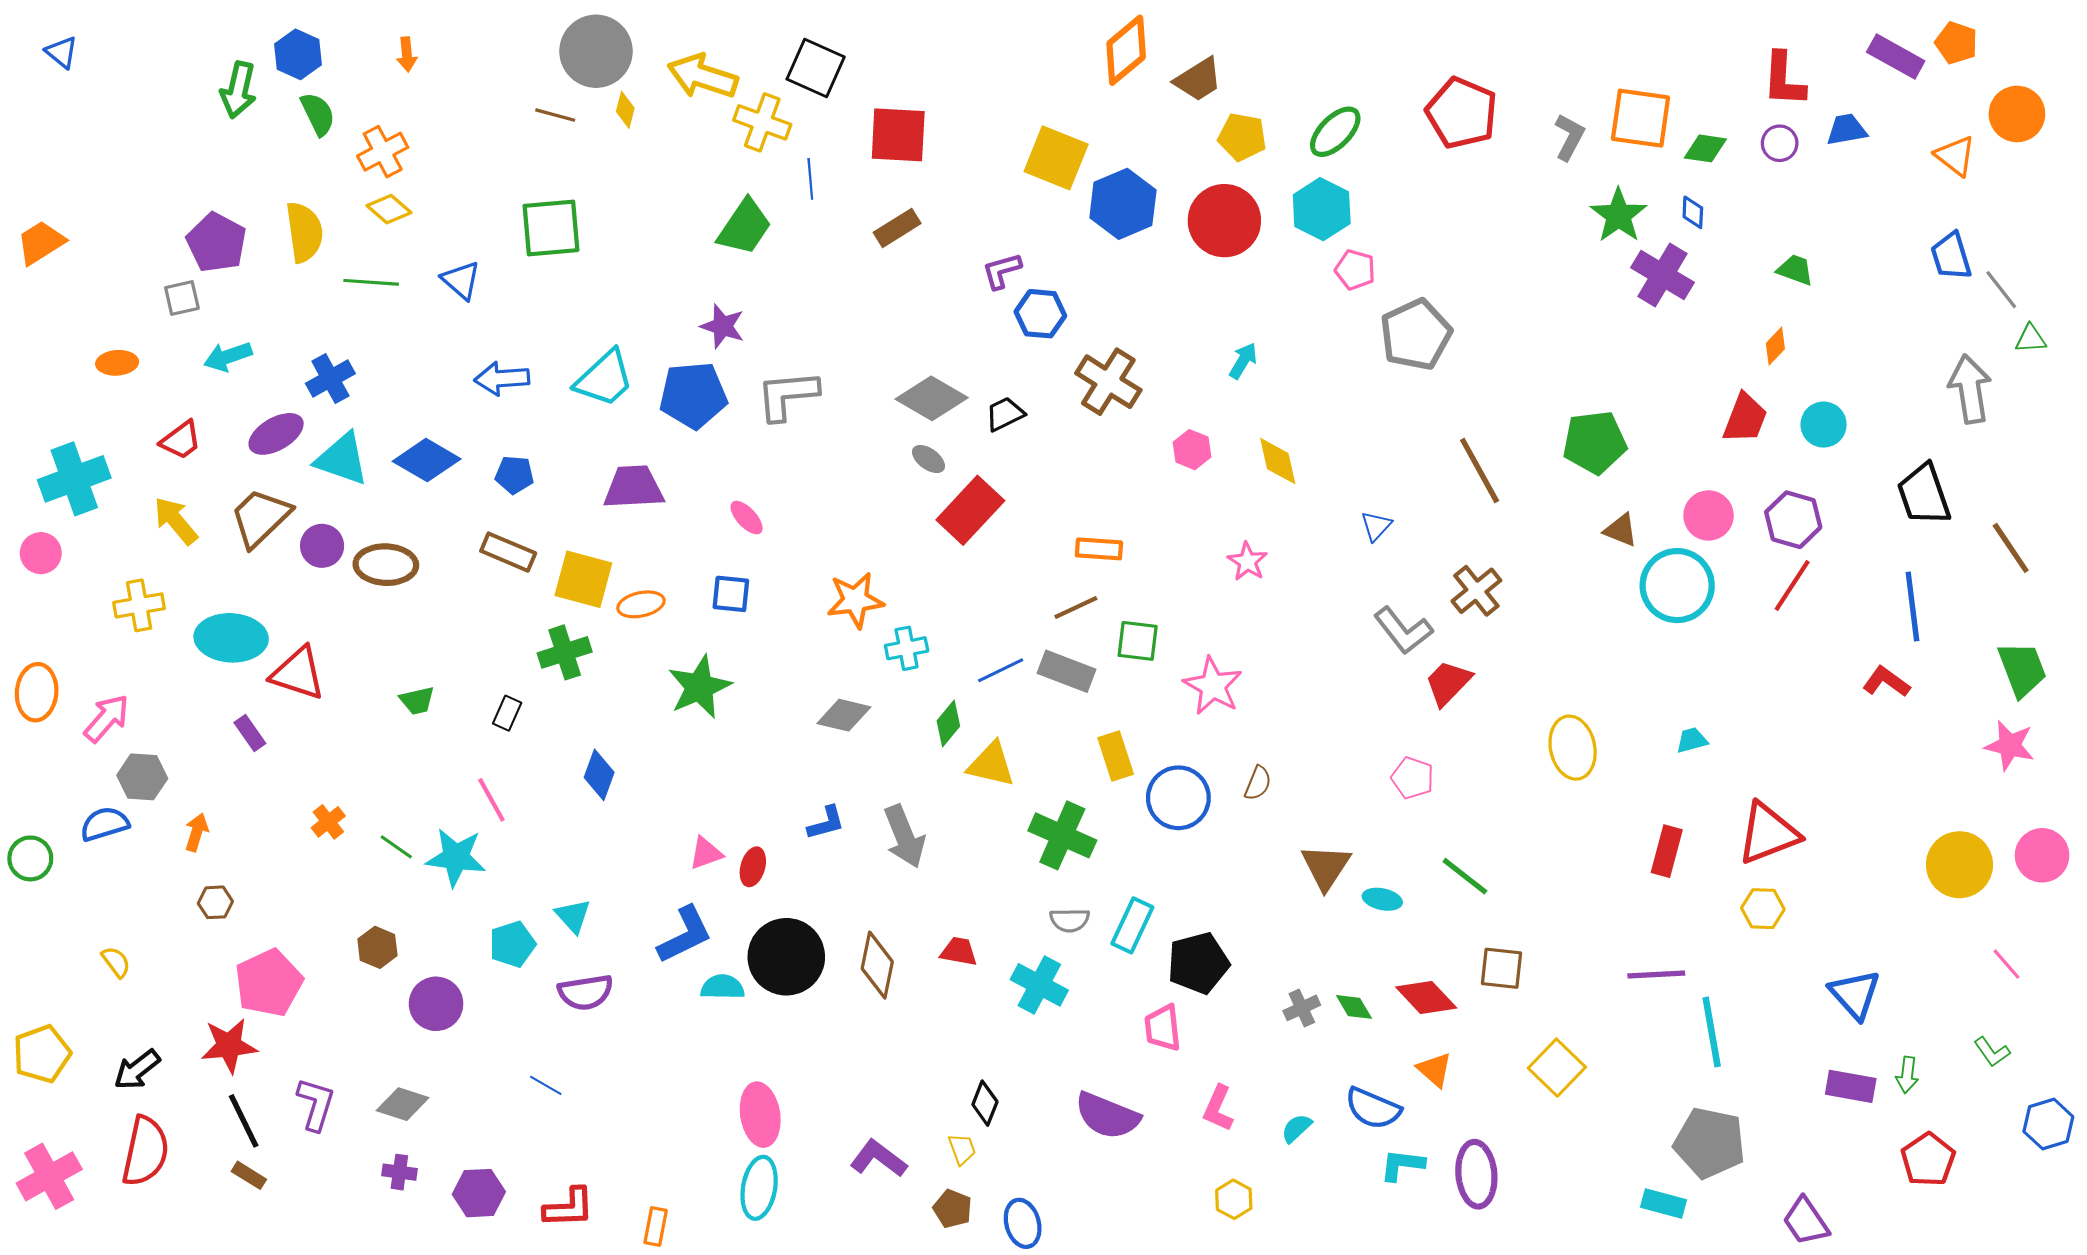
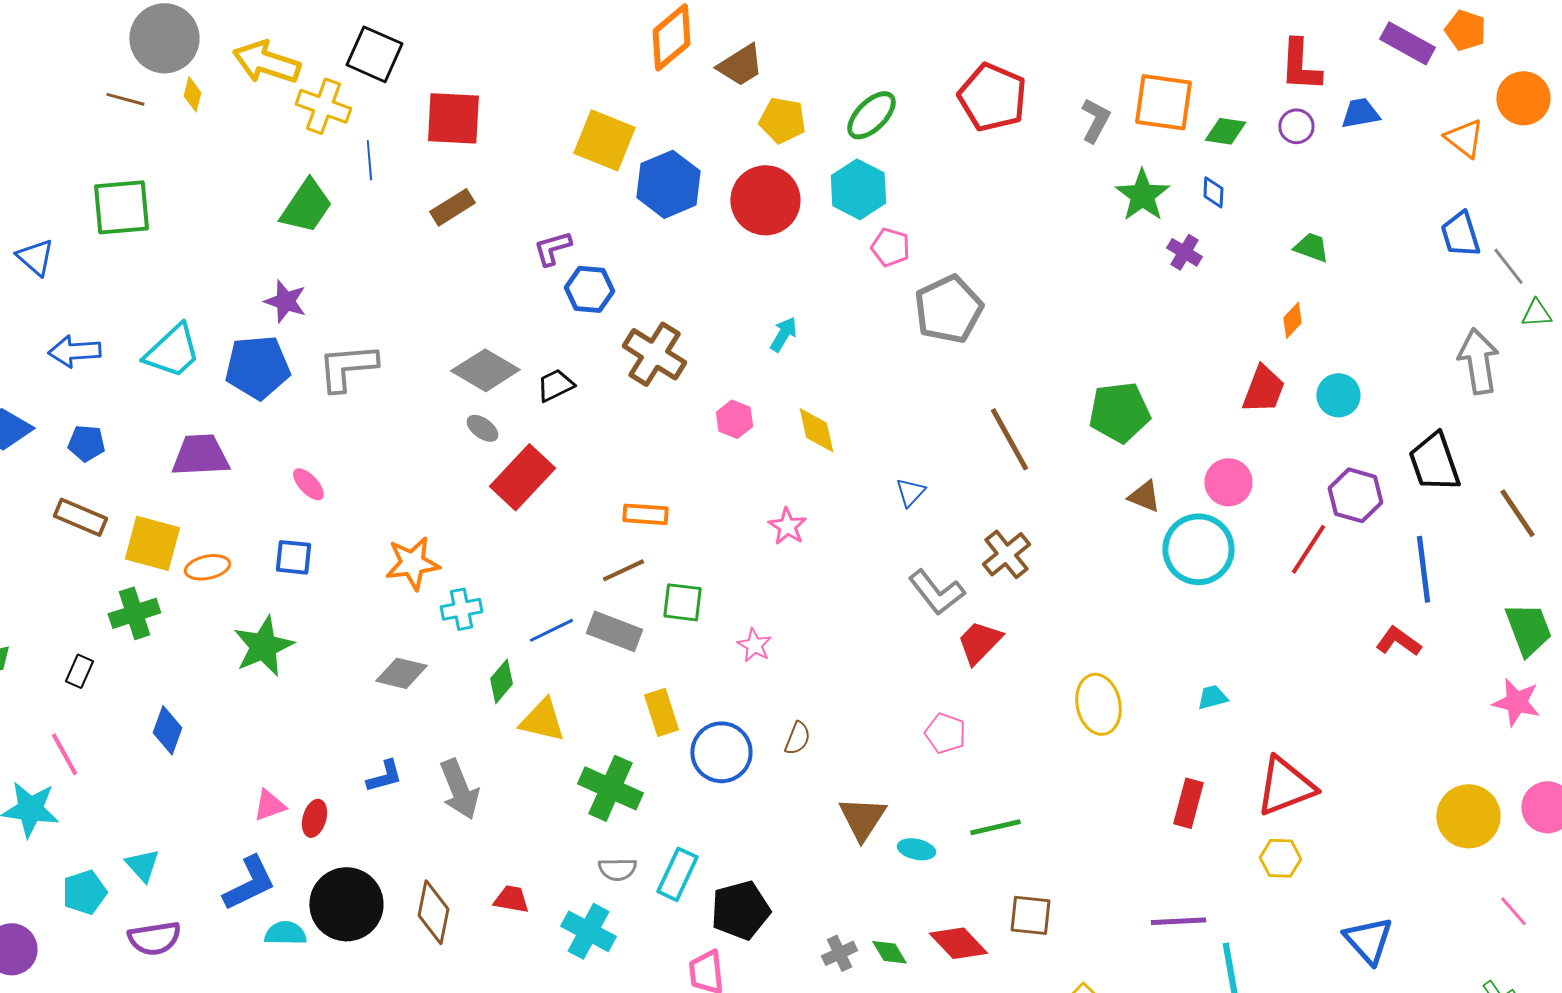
purple cross: (1663, 275) -> (1184, 252), size x0.6
purple hexagon: (1793, 520) -> (1355, 495), moved
pink star: (1213, 686) -> (754, 645), size x0.6
green line: (1465, 876) -> (995, 827), turned -51

